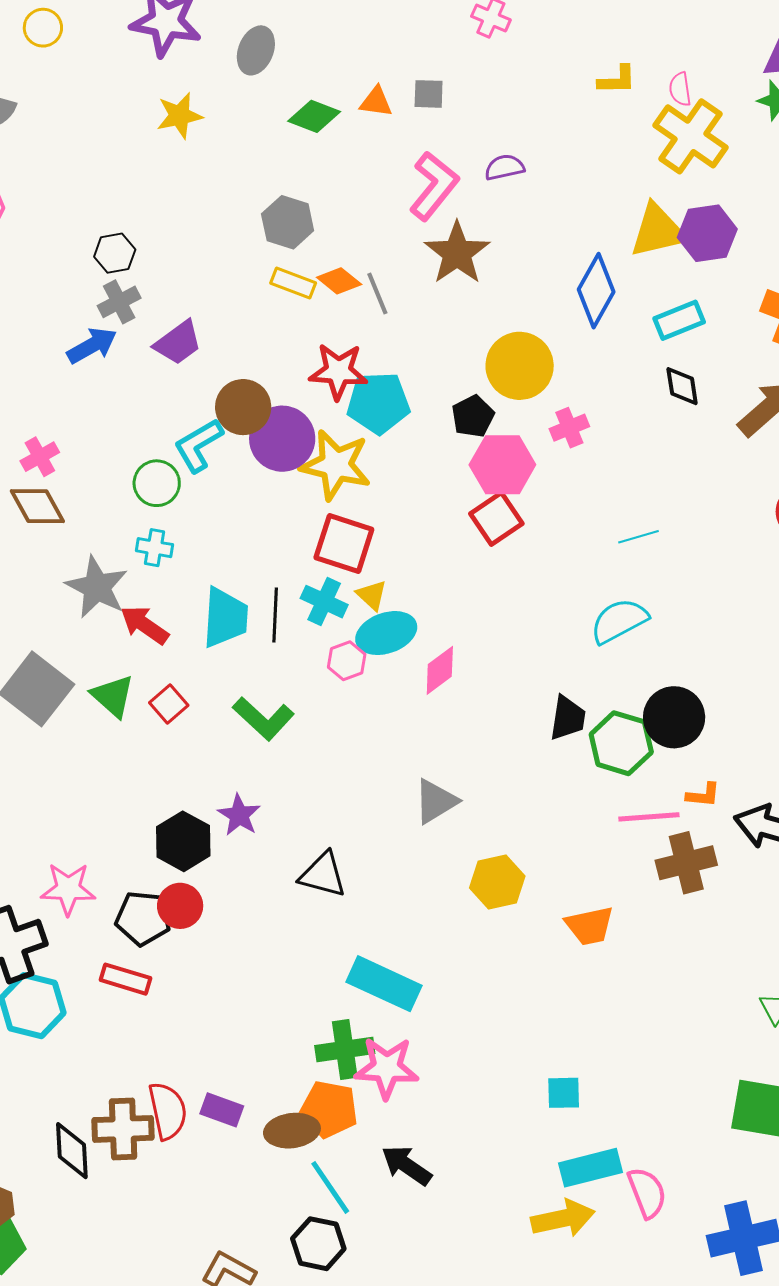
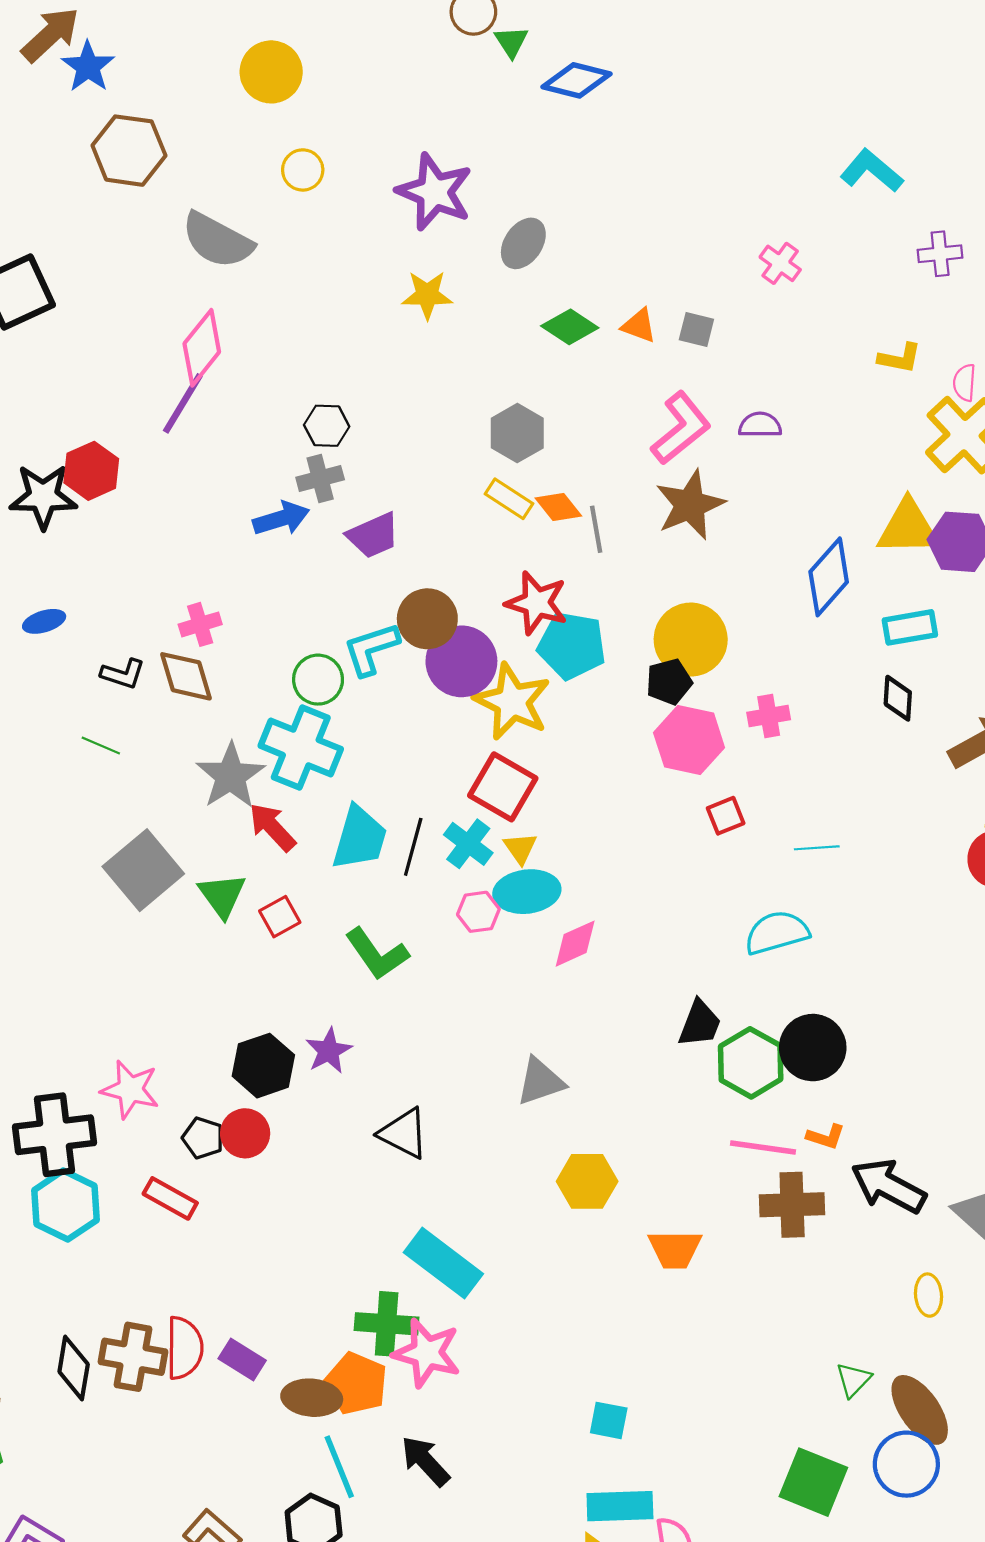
yellow circle: (520, 366) -> (691, 640), moved
red square: (496, 519) -> (726, 816), moved, size x0.7
cyan cross: (155, 548) -> (301, 747), size x2.0
black pentagon: (143, 918) -> (203, 1138), size x0.7

